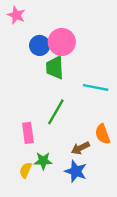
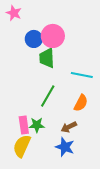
pink rectangle: (28, 133) -> (24, 125), moved
orange semicircle: (103, 134) -> (81, 103), moved, turned -132
green star: (43, 161) -> (37, 125), moved
yellow semicircle: (26, 170) -> (22, 146), size x1.6

